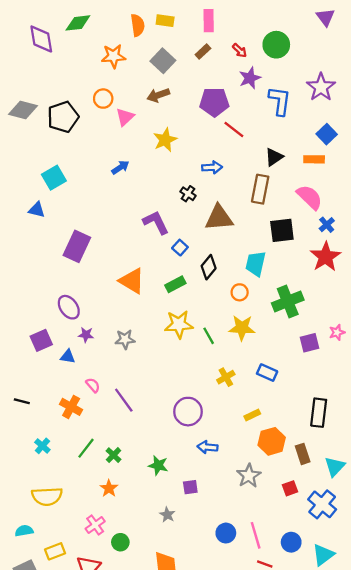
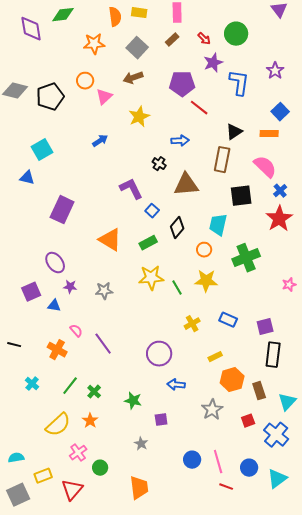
purple star: (321, 87) -> (275, 71), size x0.7
purple square: (310, 343) -> (265, 327), moved
yellow semicircle: (47, 496) -> (58, 425), moved, turned -40

